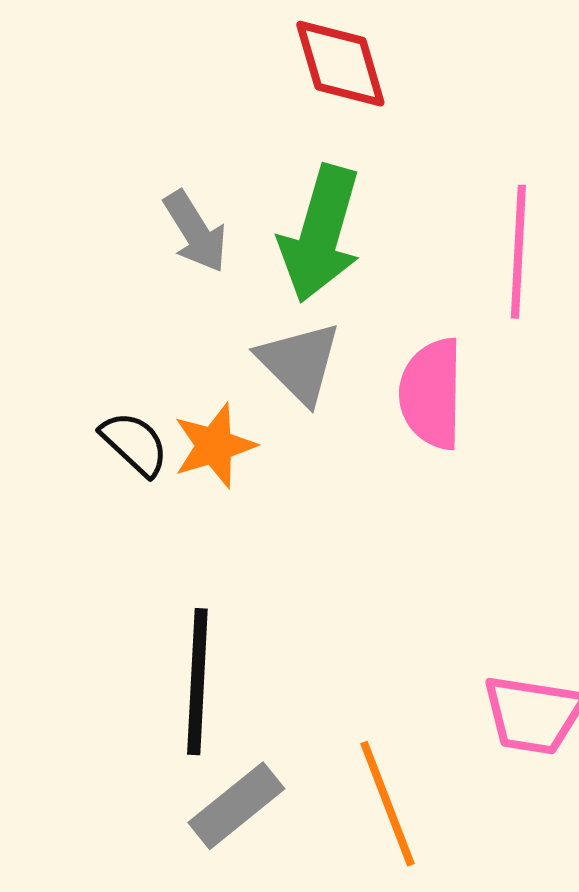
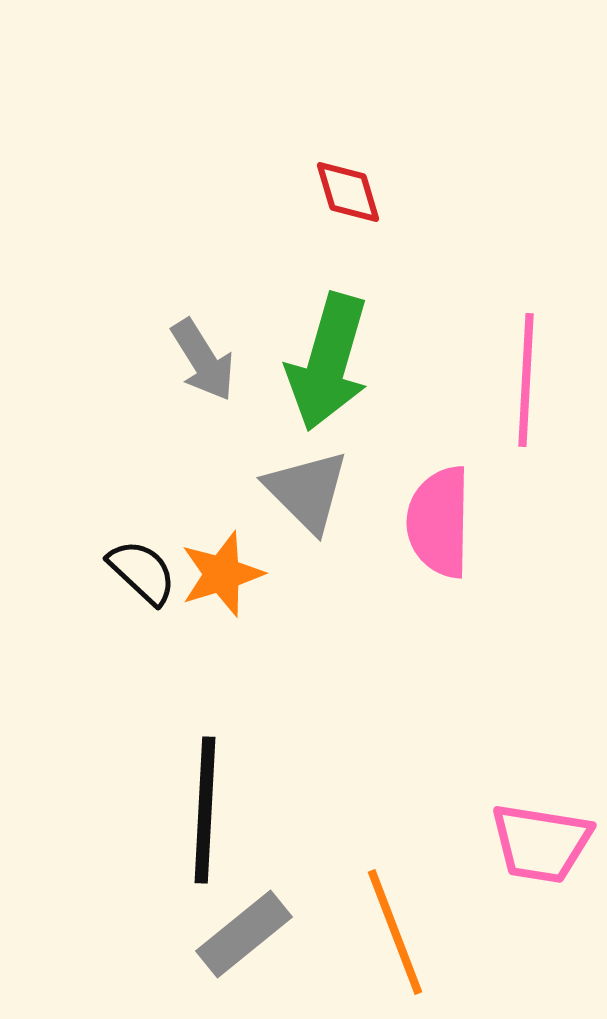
red diamond: (340, 64) -> (348, 192), size x0.7

